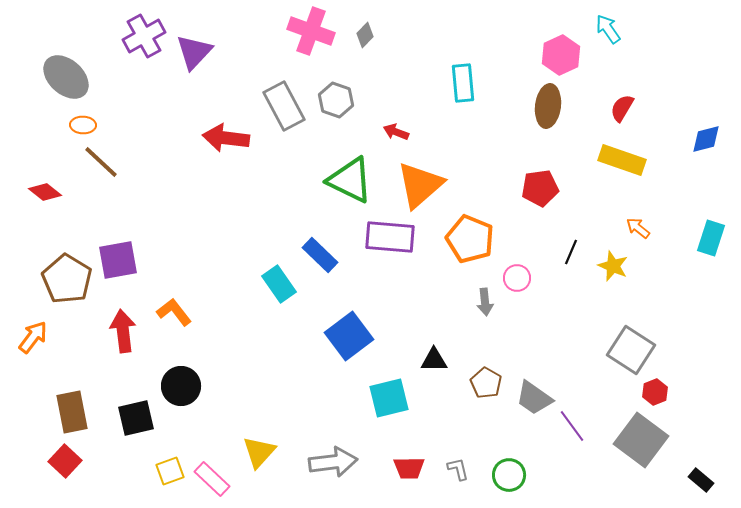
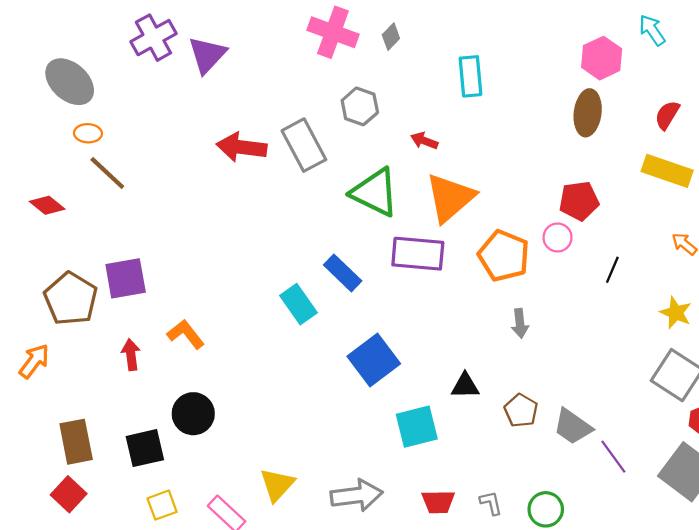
cyan rectangle: (463, 83) -> (470, 76), moved
gray rectangle: (284, 106) -> (304, 145), moved
yellow star: (613, 266) -> (676, 313), moved
pink circle: (517, 278) -> (558, 237), moved
red arrow: (123, 331) -> (131, 355), size x0.7
yellow square: (170, 471) -> (162, 505), moved

